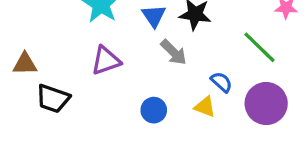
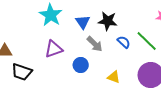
blue semicircle: (222, 82) -> (124, 42), moved
blue circle: (154, 110) -> (81, 65), moved

